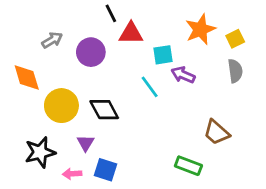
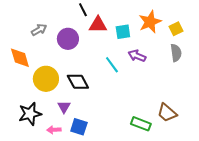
cyan square: (163, 55) -> (123, 32), moved
brown trapezoid: (216, 132) -> (167, 113), moved

